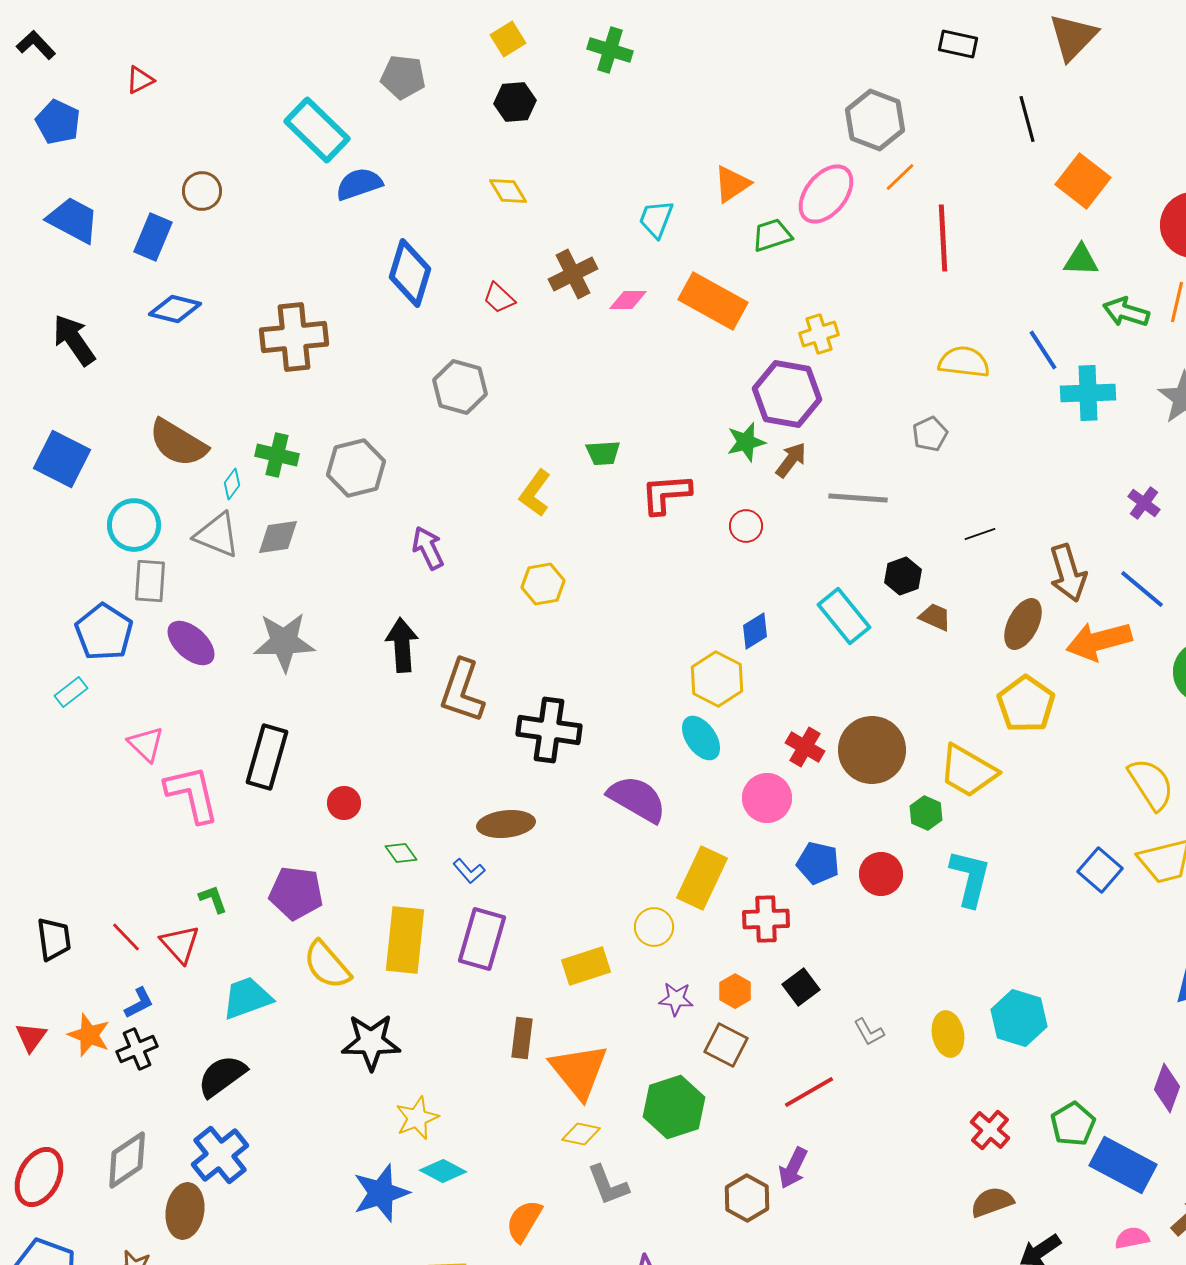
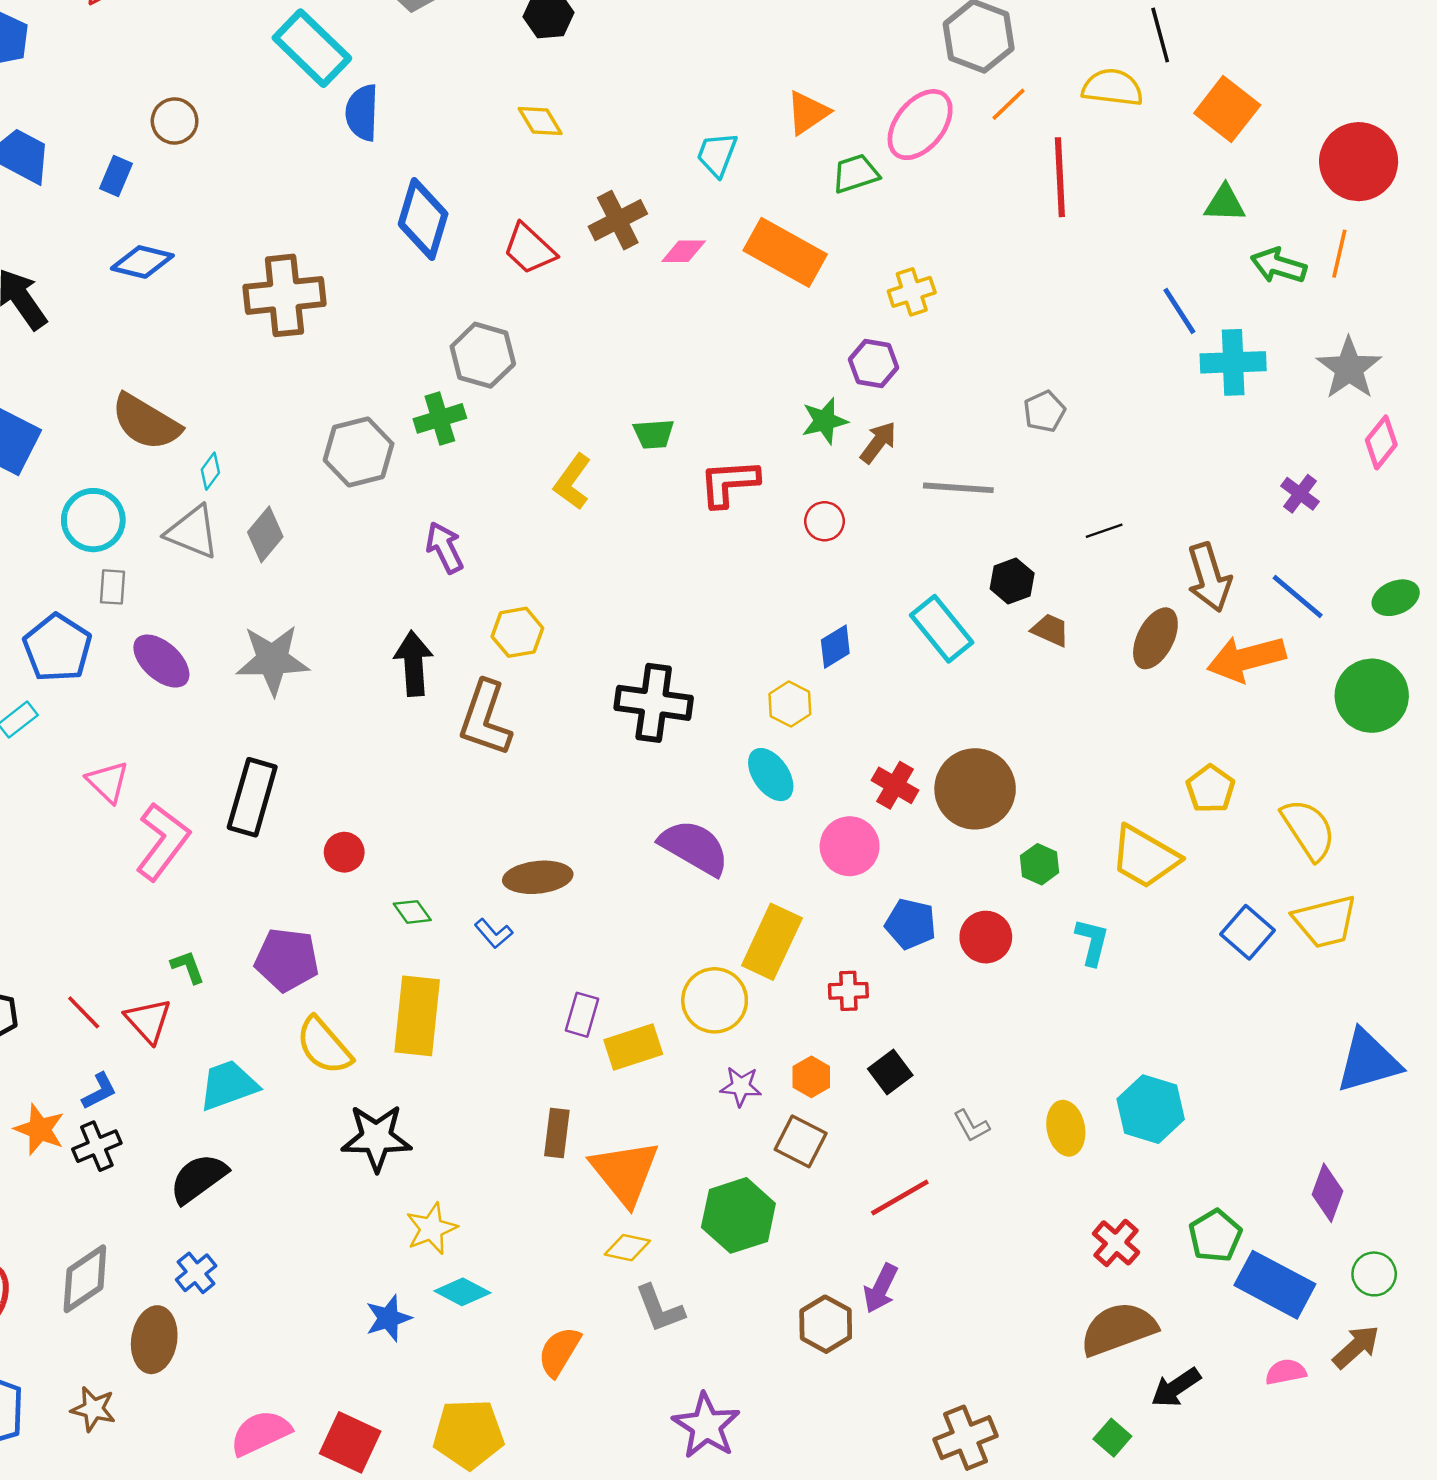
blue semicircle: (359, 184) -> (362, 113), turned -69
blue rectangle: (153, 237) -> (116, 176), size x0.7
red trapezoid: (499, 298) -> (529, 249), size x1.4
yellow semicircle: (964, 362) -> (1112, 88), moved
purple hexagon: (787, 394) -> (873, 364), size x0.6
green cross: (277, 455) -> (440, 418), moved, turned -30
gray diamond: (278, 537) -> (265, 534), turned -42
gray rectangle: (150, 581) -> (112, 587), size x0.7
yellow hexagon: (543, 584) -> (517, 632), moved
yellow hexagon: (717, 679) -> (790, 704), size x0.7
yellow pentagon: (1026, 704) -> (1210, 789), moved, size x0.7
black cross: (549, 730) -> (654, 703), moved
yellow trapezoid: (968, 771) -> (1145, 857), moved
pink L-shape: (192, 794) -> (163, 841), turned 50
cyan L-shape: (970, 878) -> (1092, 942), size x0.7
red cross: (766, 919) -> (848, 991), size x0.7
yellow circle: (654, 927) -> (715, 1000), size x1.4
purple rectangle: (482, 939) -> (582, 1015), moved, size x0.6
blue cross: (220, 1155) -> (196, 1273), size x0.6
blue star: (381, 1193) -> (388, 1318), size x0.7
brown semicircle: (992, 1202) -> (1118, 1329), size x1.5

